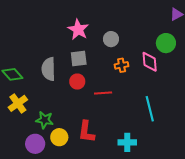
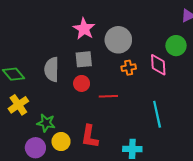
gray circle: (111, 39) -> (118, 40), size x1.6

